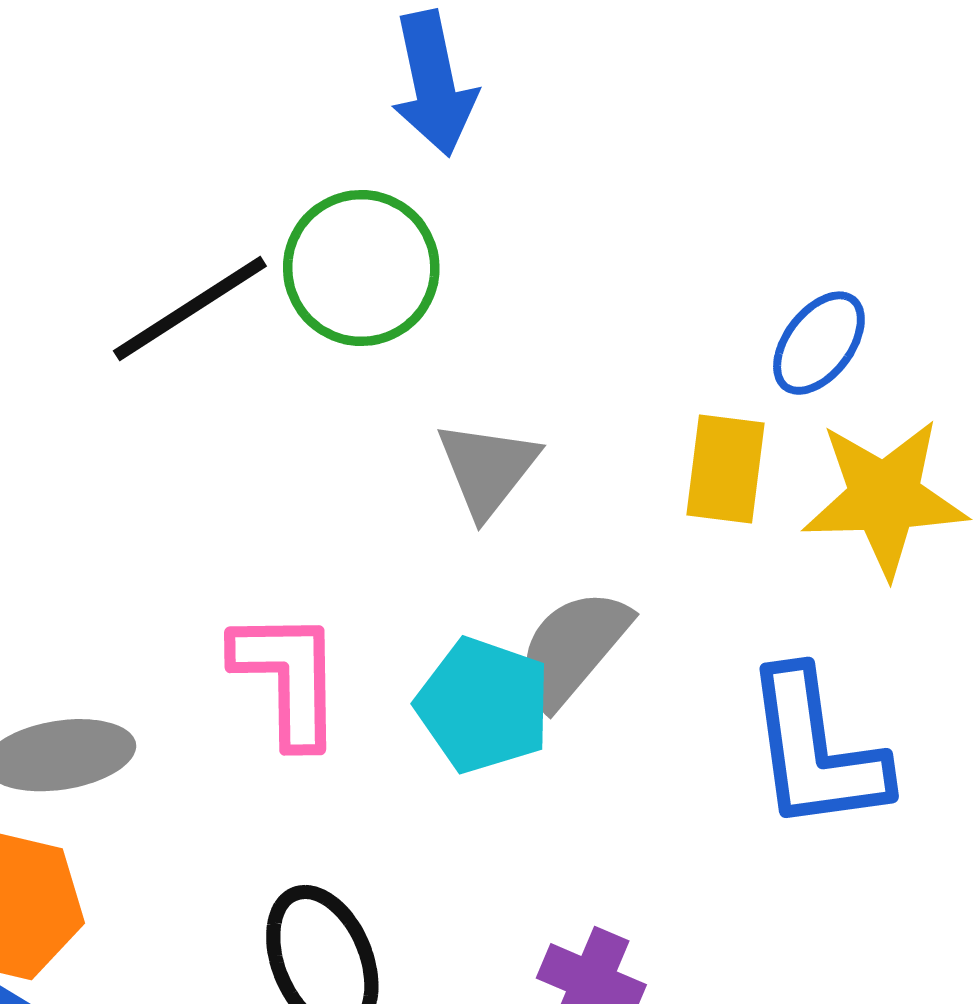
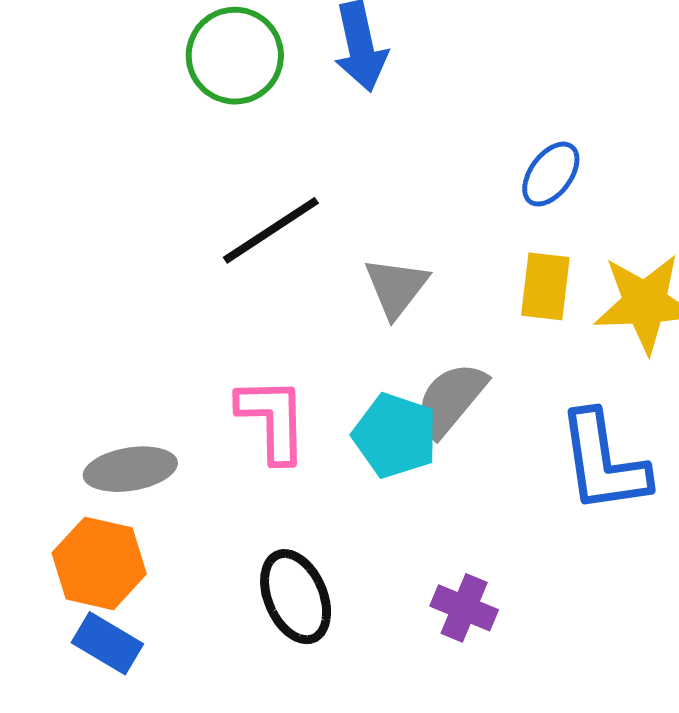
green circle: (361, 268) -> (235, 56), moved
black line: (190, 309) -> (271, 230), moved
blue ellipse: (819, 343) -> (551, 174), moved

